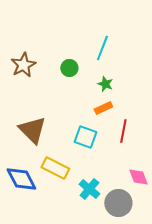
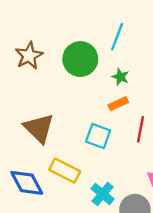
green circle: (69, 68) -> (80, 59), size x1.8

